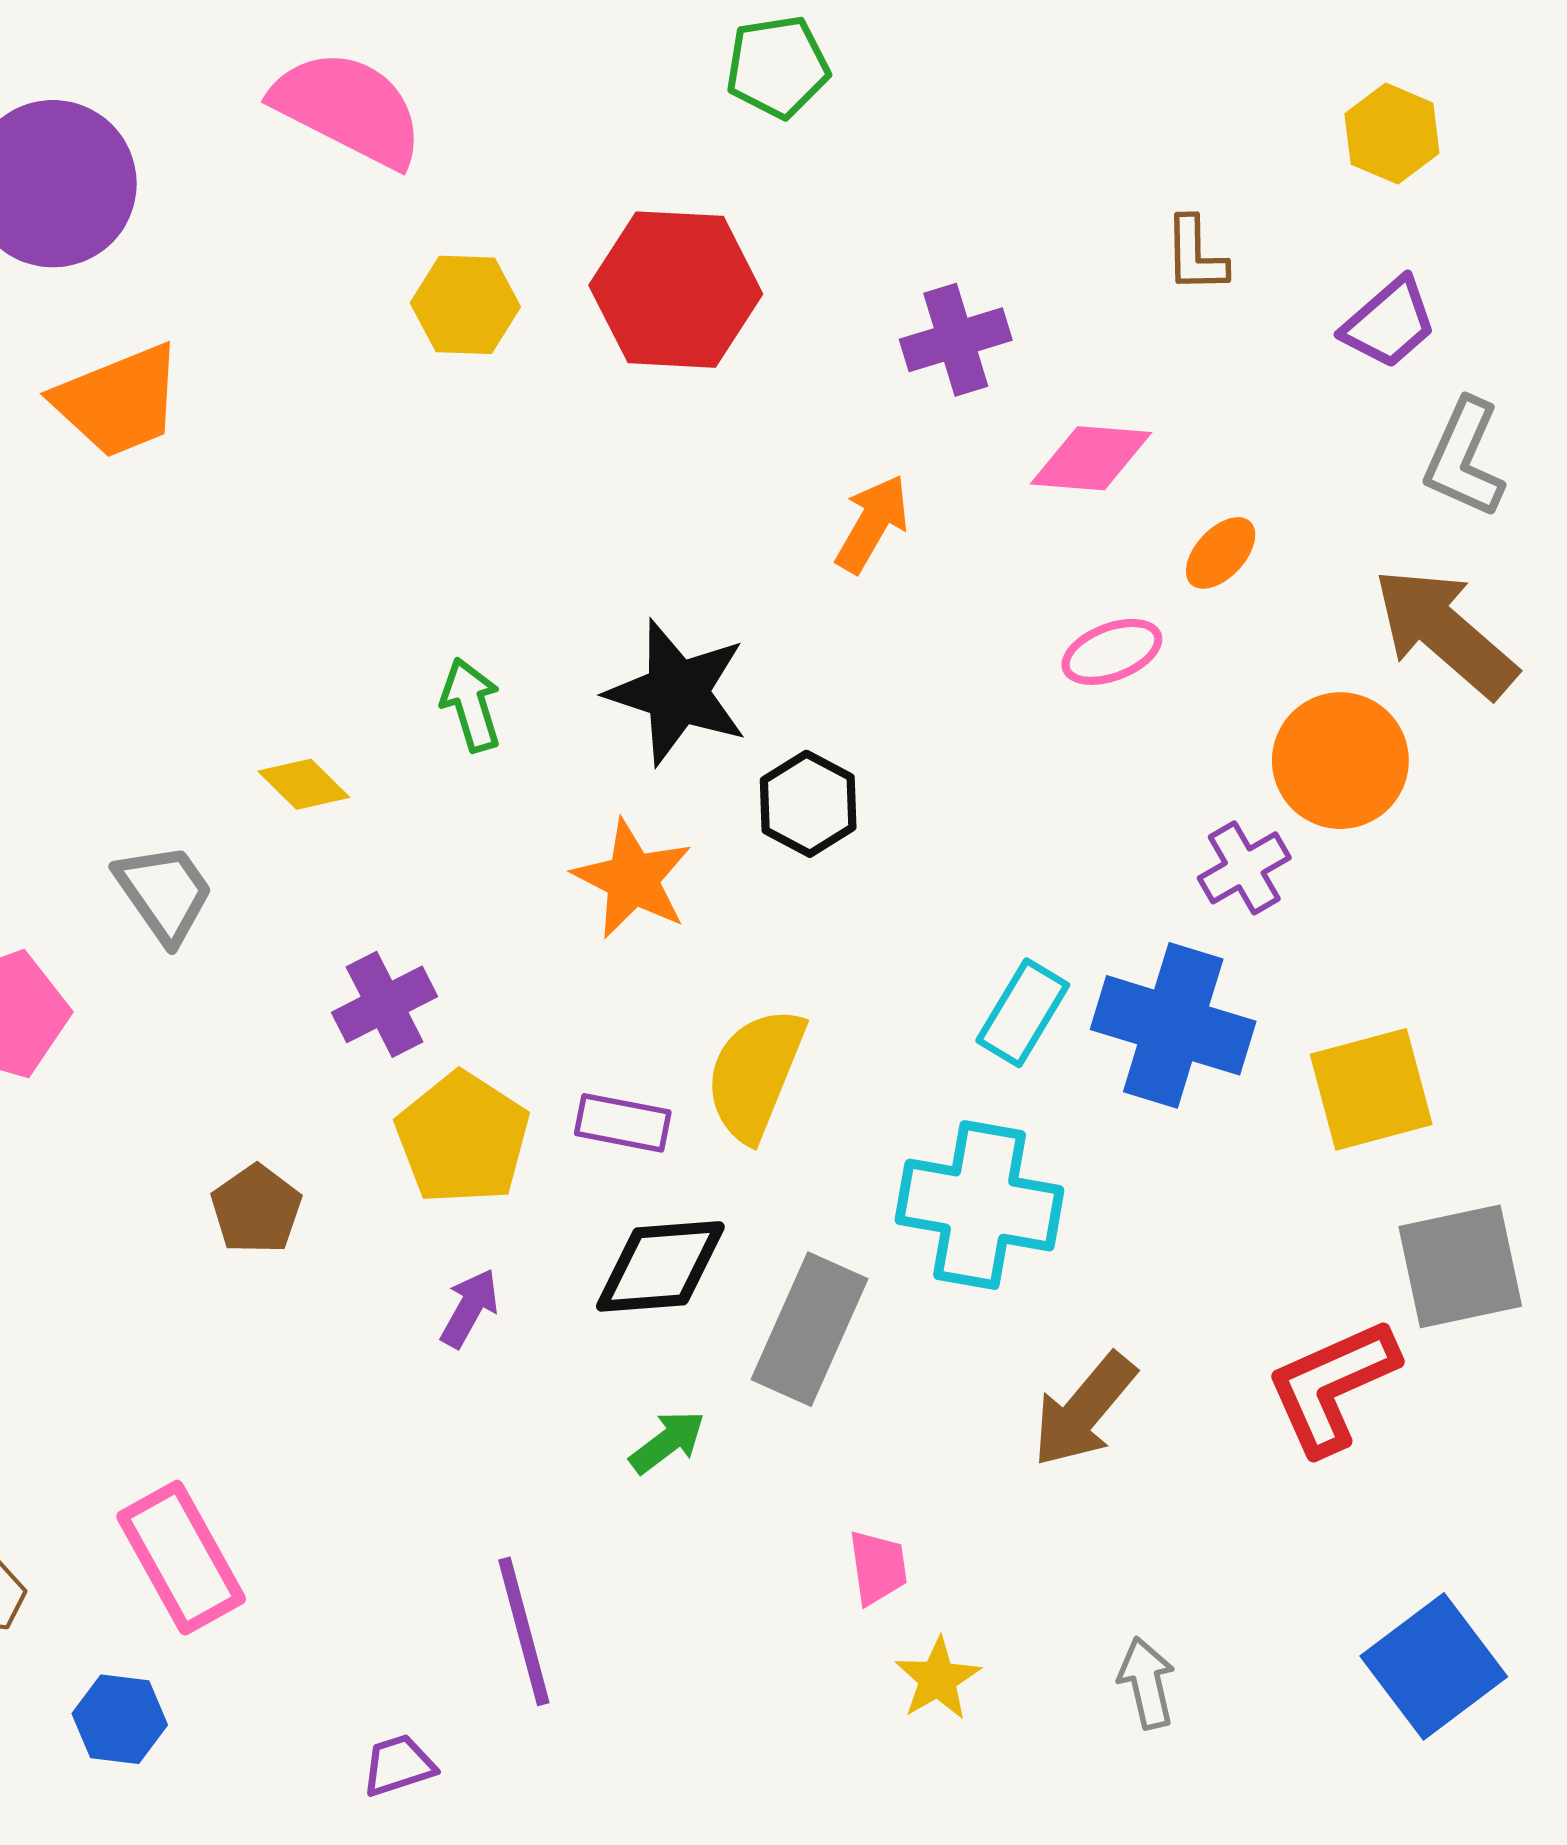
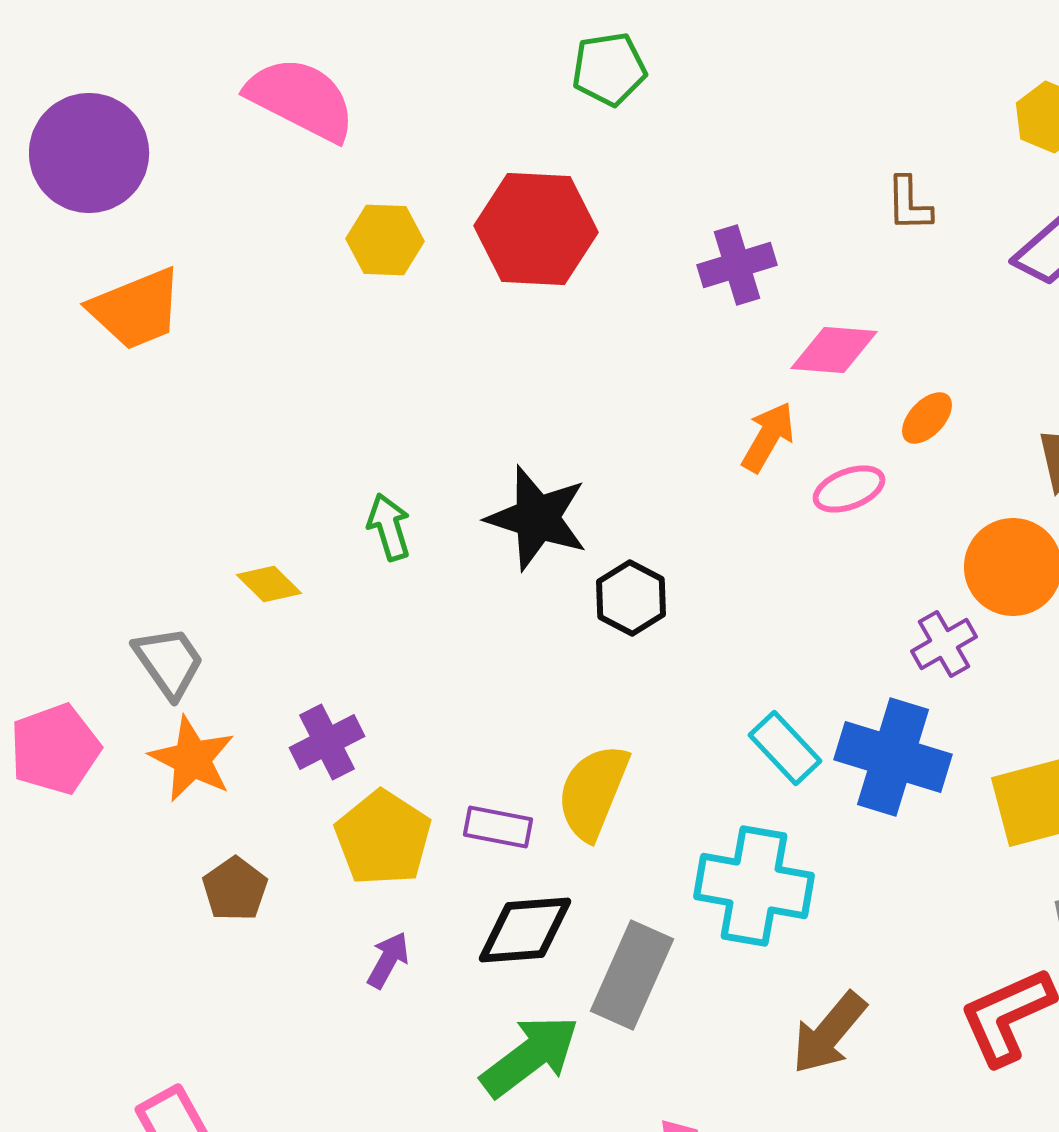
orange arrow: (872, 524) -> (768, 437), moved
orange star: (633, 879) -> (192, 759), moved
cyan rectangle: (1023, 1013) -> (785, 748), turned -74
green arrow: (667, 1442) -> (530, 1056), size x1.8

